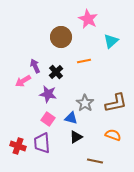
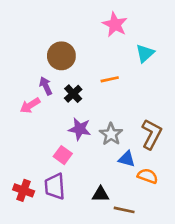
brown circle: (61, 37) -> (61, 56), moved
purple star: (48, 94) -> (80, 129), moved
brown L-shape: (116, 103) -> (151, 134), turned -50
blue triangle: (71, 118) -> (127, 159), moved
black triangle: (76, 137) -> (101, 194), moved, turned 32

